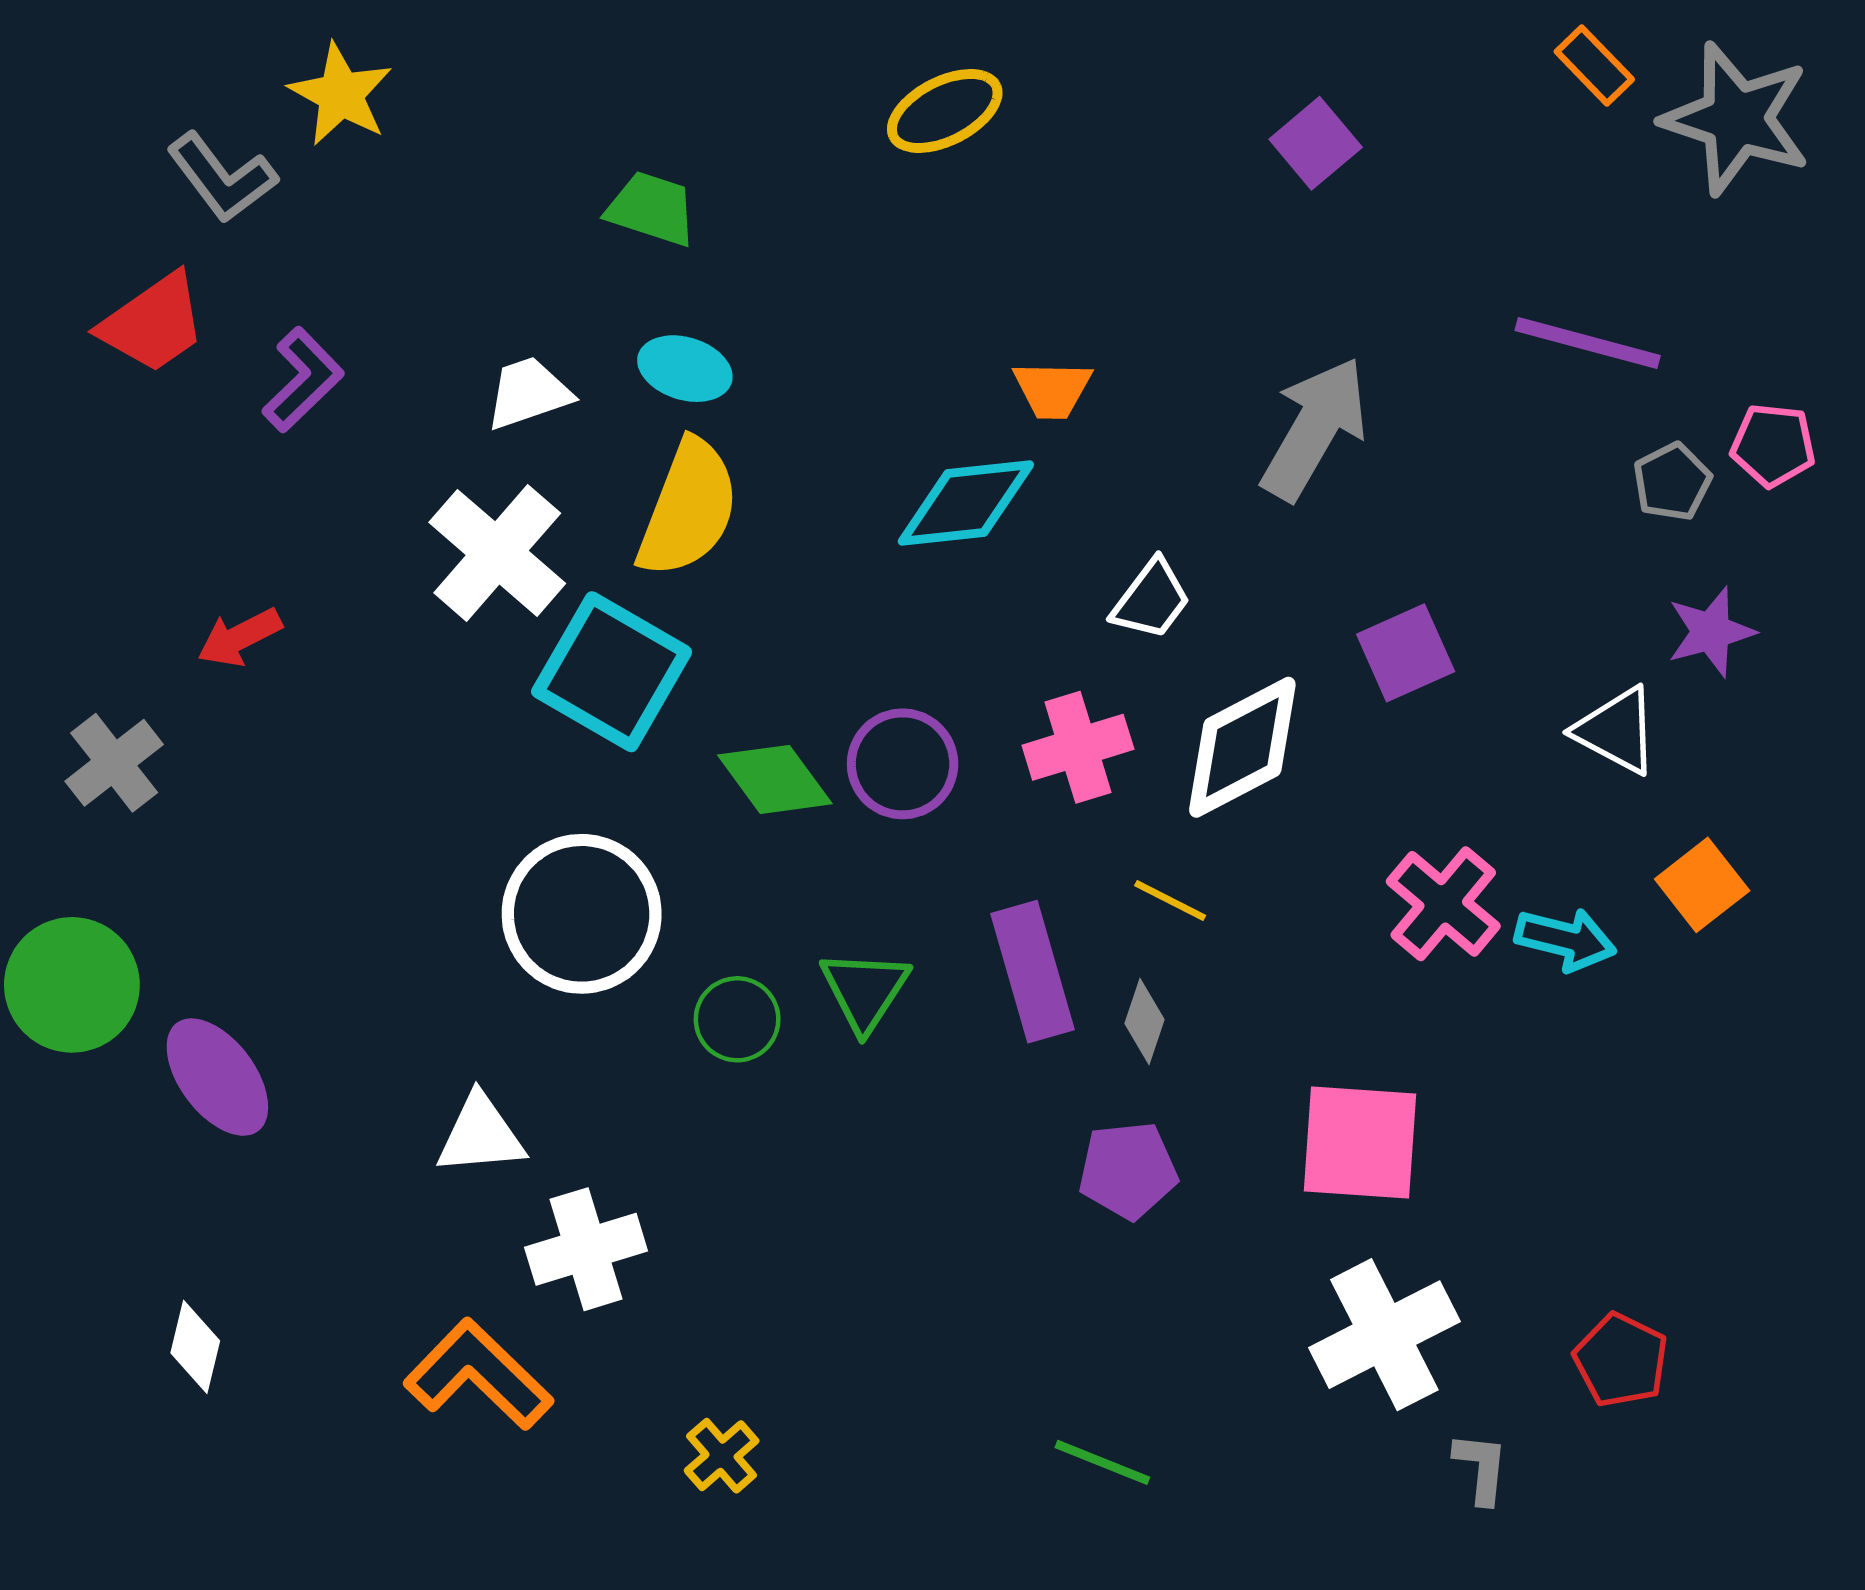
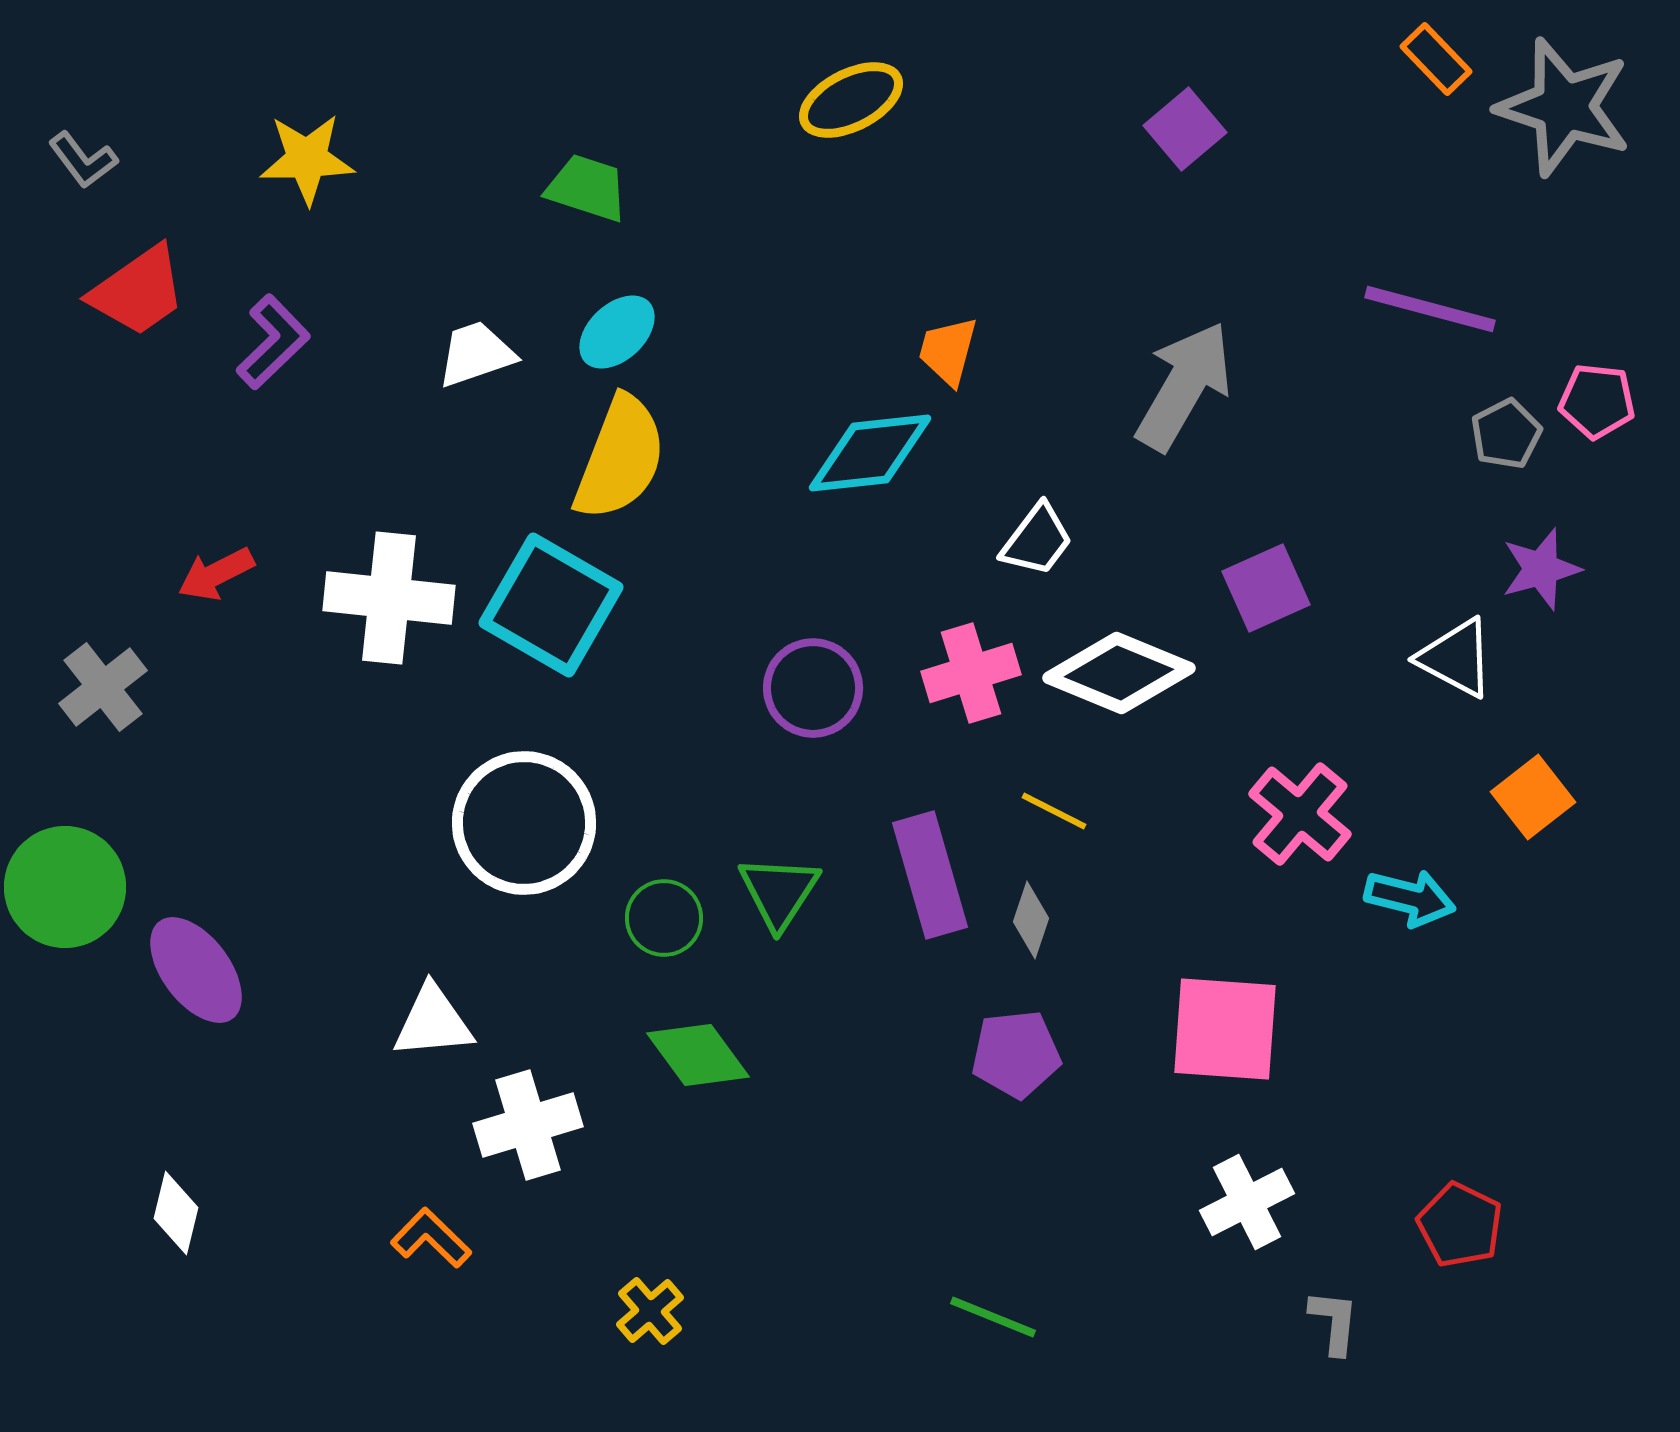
yellow star: (341, 94) -> (307, 159), moved, turned -30
gray L-shape: (222, 178) -> (83, 160), moved, size x0.7
cyan ellipse: (685, 369) -> (617, 332), turned -60
orange trapezoid: (1052, 390) -> (948, 351), turned 104
white cross: (497, 553) -> (389, 598), moved, turned -35
white diamond: (1242, 747) -> (1119, 673), turned 50
green diamond: (775, 779) -> (698, 1055), moved
cyan arrow: (1565, 939) -> (1410, 898), moved
white cross: (1384, 1335) -> (1247, 1202), size x0.7
orange L-shape: (478, 1375) -> (431, 1238), size x0.6

